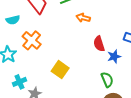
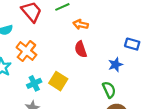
red semicircle: (99, 44) -> (81, 49), moved
cyan cross: (19, 82) -> (34, 83), moved

